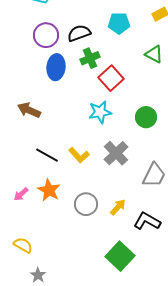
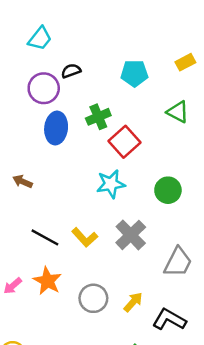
black semicircle: (79, 33) -> (71, 71), moved, size x0.7
brown arrow: (29, 110) -> (23, 181), size x0.7

